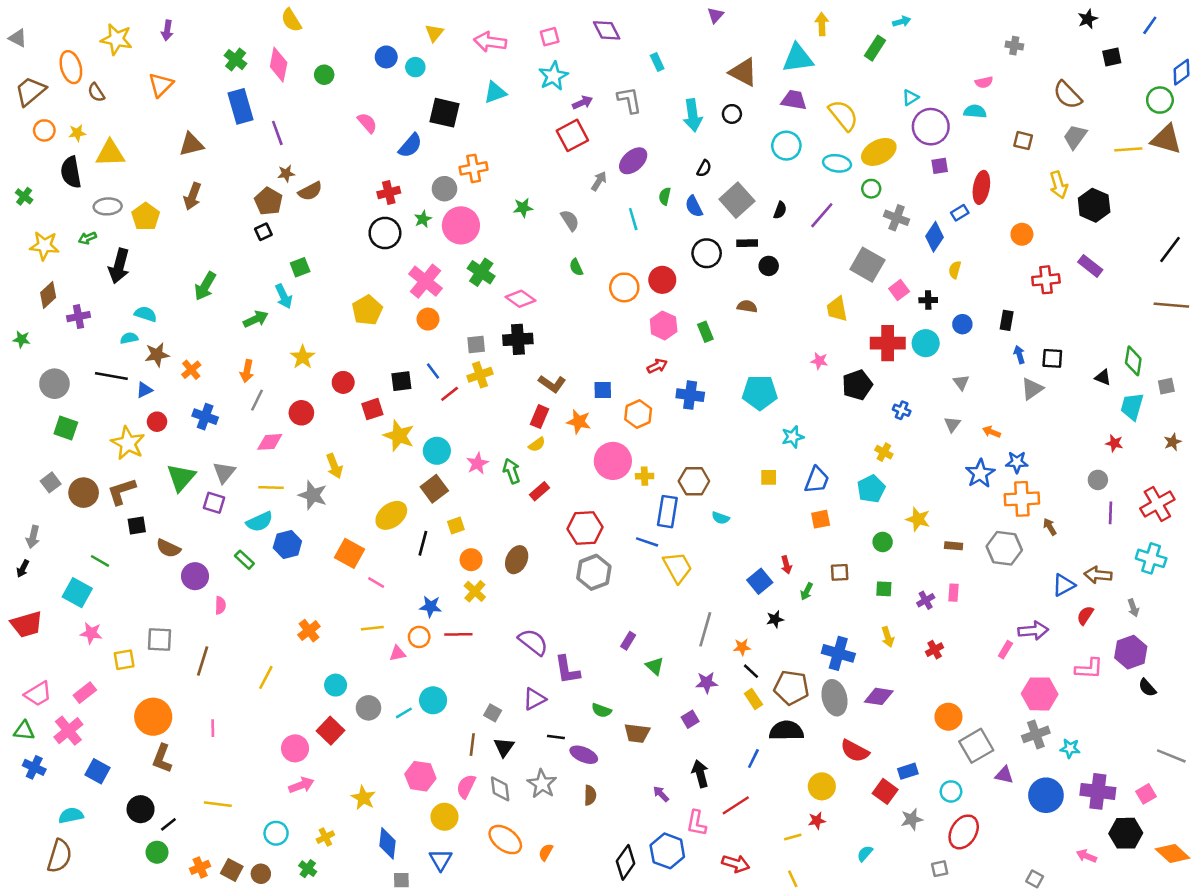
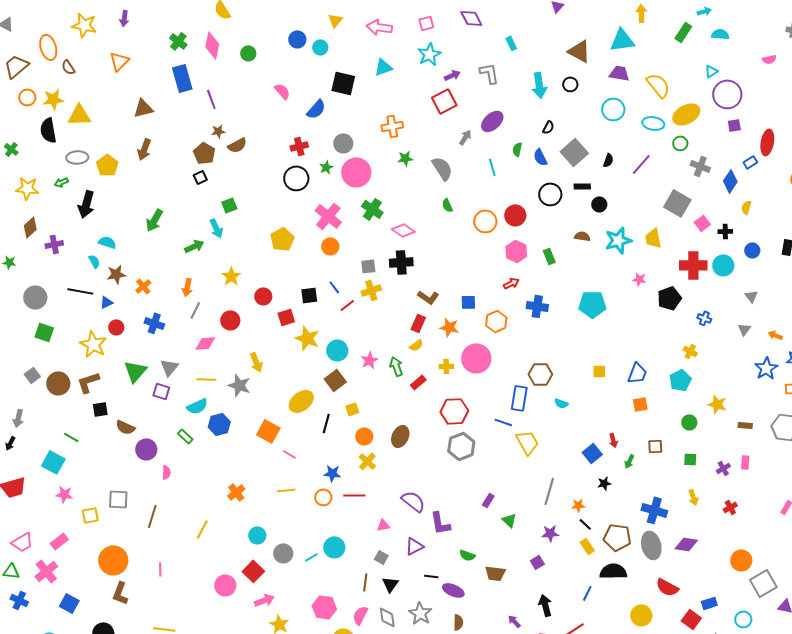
cyan semicircle: (975, 111) -> (720, 34), moved
yellow star: (77, 133) -> (53, 99), size x1.5
orange cross: (474, 168) -> (392, 126), moved
gray semicircle: (570, 220) -> (442, 168), size x1.4
cyan semicircle: (129, 338) -> (94, 261), turned 72
cyan star: (793, 437) -> (618, 240), moved, size x1.5
yellow cross: (645, 476) -> (446, 366), moved
pink triangle: (398, 653) -> (383, 525), moved
pink arrow: (301, 785) -> (264, 600), moved

